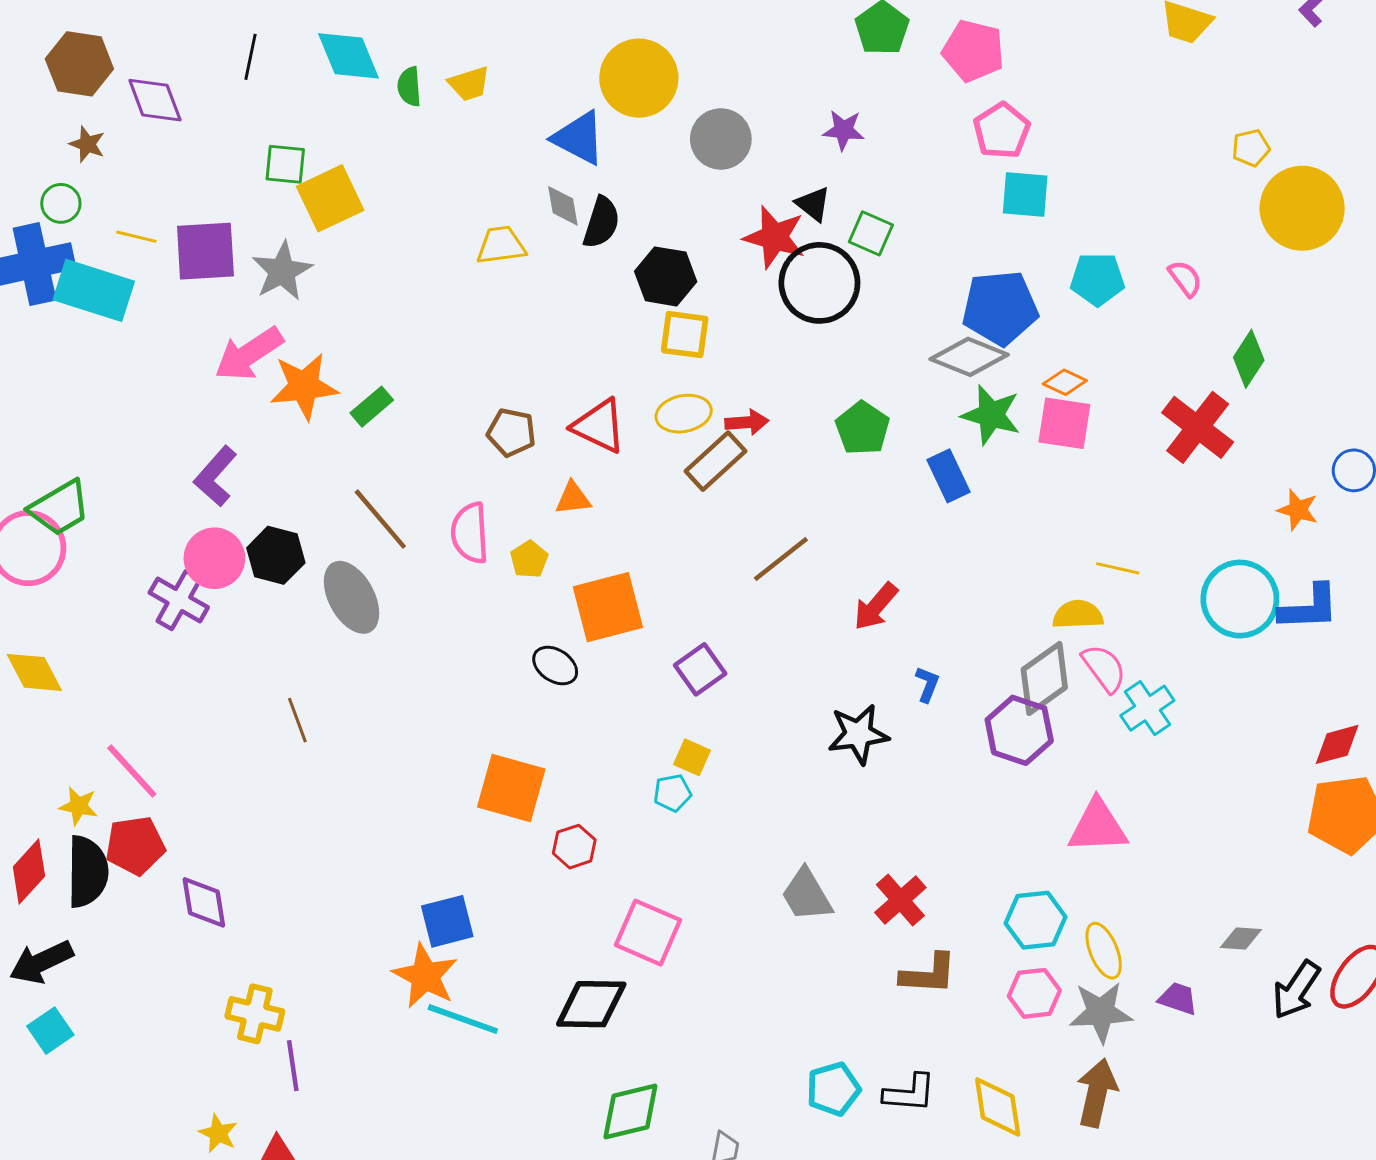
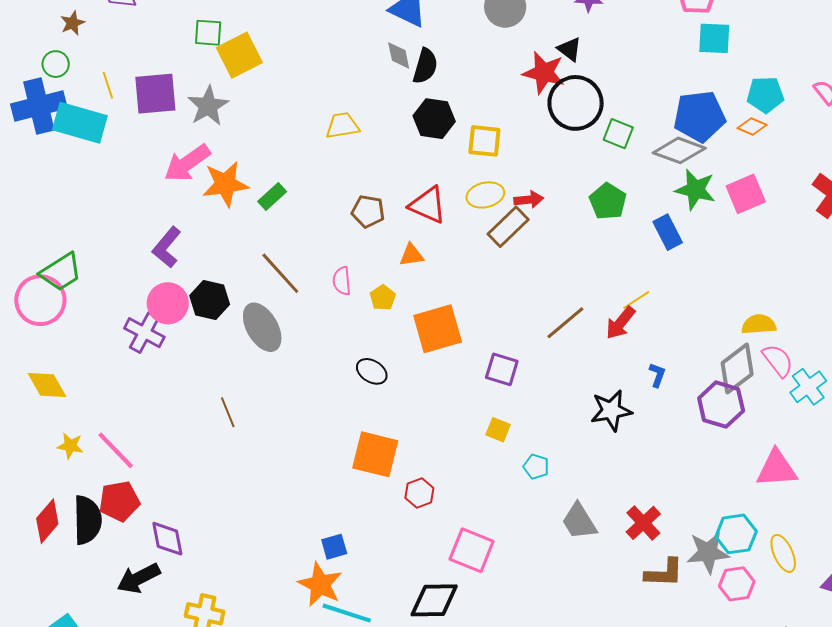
brown star: (87, 144) -> (72, 23), turned 30
green square: (871, 233) -> (618, 134), moved
yellow line: (136, 237) -> (108, 85), turned 60
yellow trapezoid: (501, 245) -> (342, 126), moved
black hexagon: (666, 276) -> (434, 119), moved
orange diamond: (1065, 382) -> (752, 126), moved
pink square: (1064, 423) -> (746, 194), turned -30
pink semicircle: (470, 533) -> (342, 281), size x0.7
brown line: (781, 559) -> (565, 323), moved
yellow line: (1118, 568) -> (636, 300), moved, turned -44
black ellipse: (555, 666) -> (372, 371), moved
purple square: (700, 669) -> (502, 369), turned -36
cyan pentagon: (672, 793) -> (536, 467), moved, turned 30
yellow star: (79, 806) -> (70, 446), moved
blue square: (447, 921) -> (334, 547), size x0.7
black arrow: (41, 962) -> (139, 578), moved
gray star: (1101, 1012) -> (708, 552), moved

